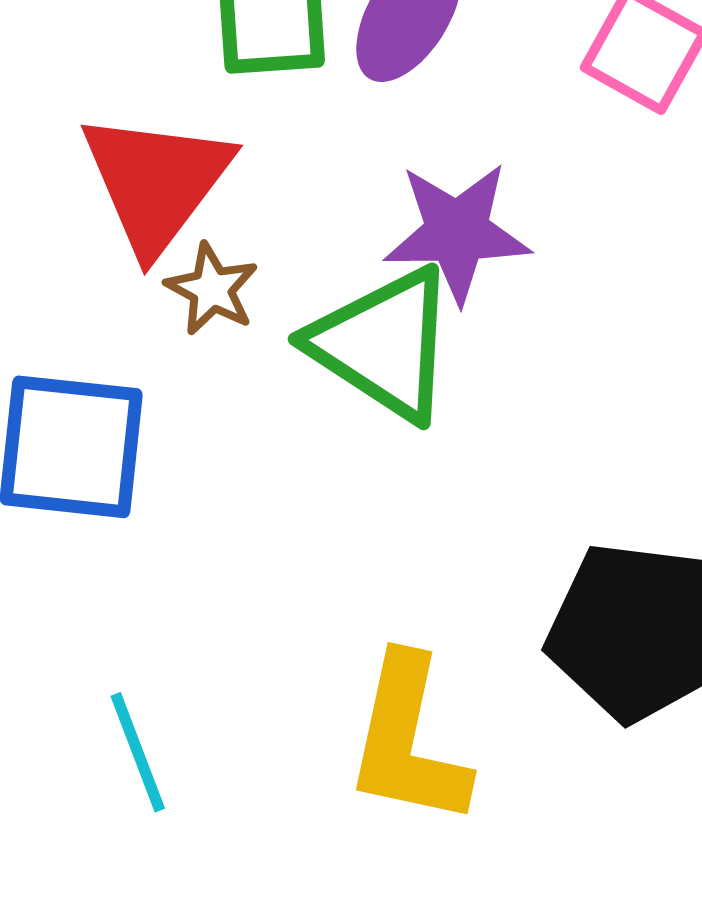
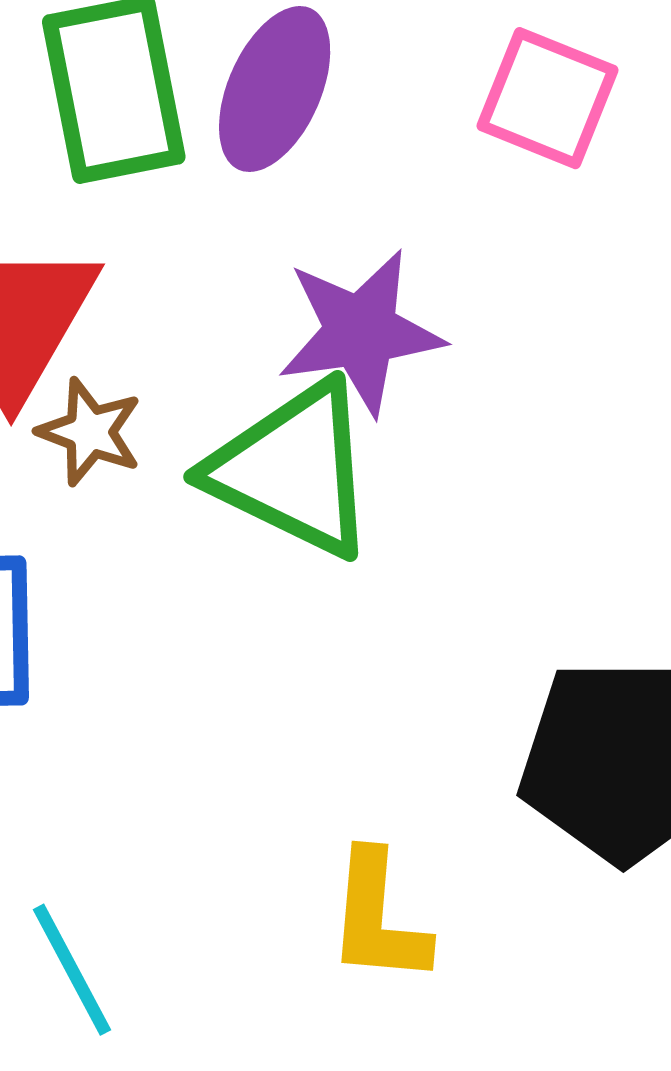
yellow L-shape: (408, 741) -> (378, 918), size x0.7

